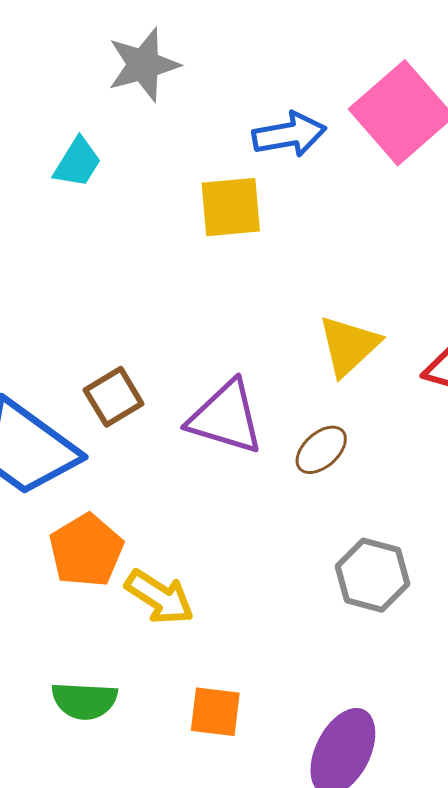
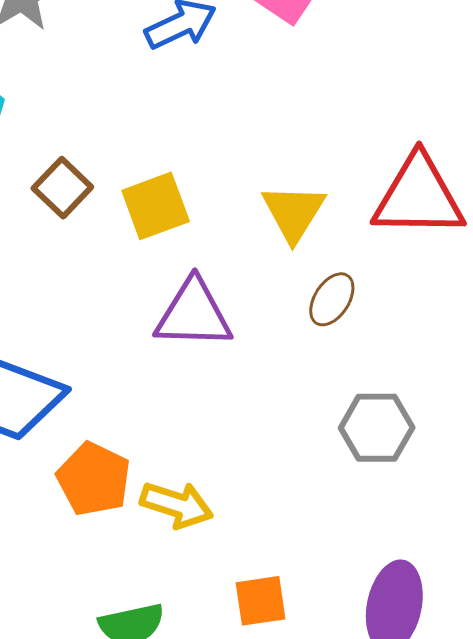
yellow square: (231, 207) -> (156, 206), moved
brown square: (114, 397) -> (62, 188), moved
brown ellipse: (321, 450) -> (332, 299), moved

